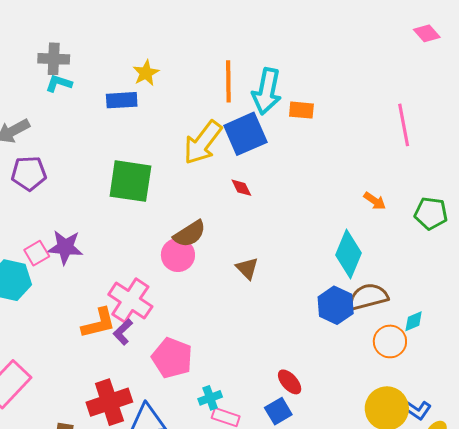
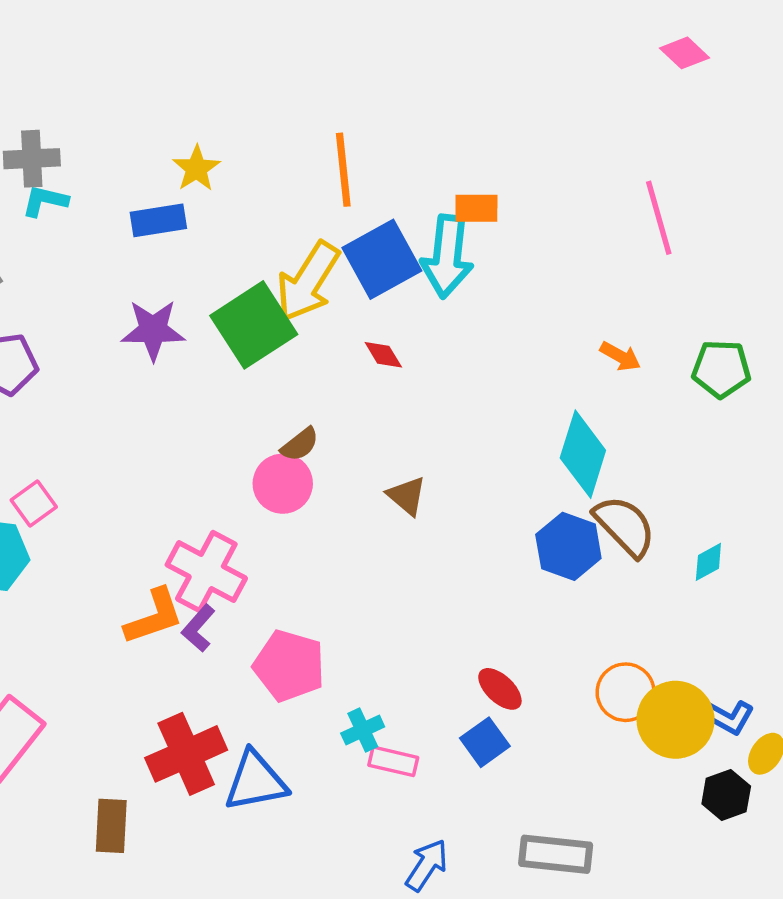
cyan arrow: (267, 91) -> (447, 256), moved
green square: (130, 181) -> (254, 325), moved, turned -36
brown semicircle: (190, 234) -> (300, 444), size x0.7
purple star: (65, 247) -> (153, 330), moved
brown semicircle: (368, 297) -> (625, 526), turned 66
orange circle: (390, 341) -> (626, 692), moved

